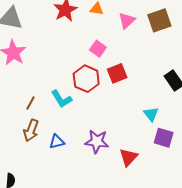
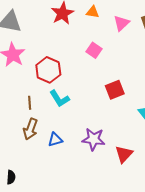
red square: (117, 73) -> (115, 90), moved
red hexagon: (86, 79) -> (48, 70), moved
brown line: (31, 103) -> (30, 103), turned -32

